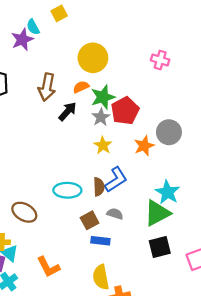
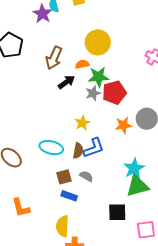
purple star: (22, 40) -> (42, 14), turned -30
yellow star: (103, 145) -> (82, 123), moved
green triangle: (157, 213) -> (137, 186), moved

